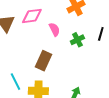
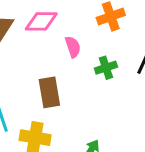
brown rectangle: (43, 61) -> (49, 92), turned -42

